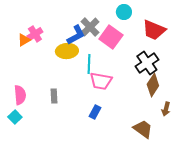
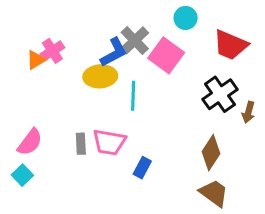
pink trapezoid: (101, 81) -> (109, 142), moved
brown diamond: (153, 85) -> (211, 153), moved
pink semicircle: (20, 95) -> (30, 142), turned 42
brown arrow: (166, 109) -> (248, 112), moved

